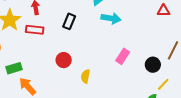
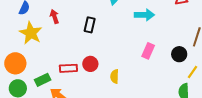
cyan arrow: (111, 18) -> (144, 15), moved
red rectangle: (35, 30) -> (68, 68), moved

